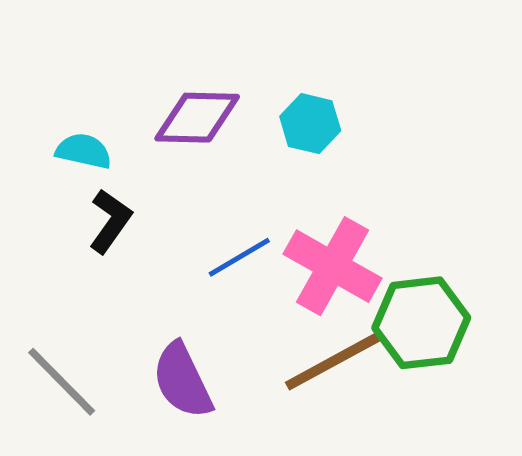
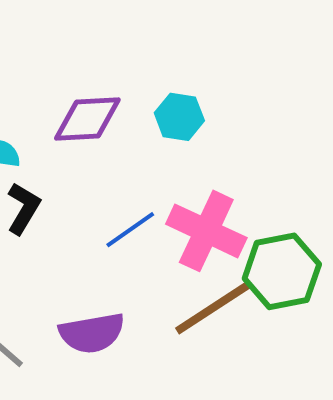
purple semicircle: (182, 381) -> (92, 333), turned -70

